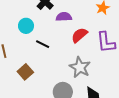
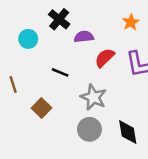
cyan circle: (26, 26) -> (28, 39), moved
gray star: (80, 67) -> (93, 97), moved

